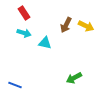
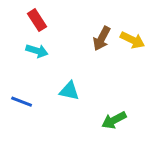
cyan triangle: (45, 43) -> (69, 91), moved
blue line: (15, 85) -> (22, 102), moved

